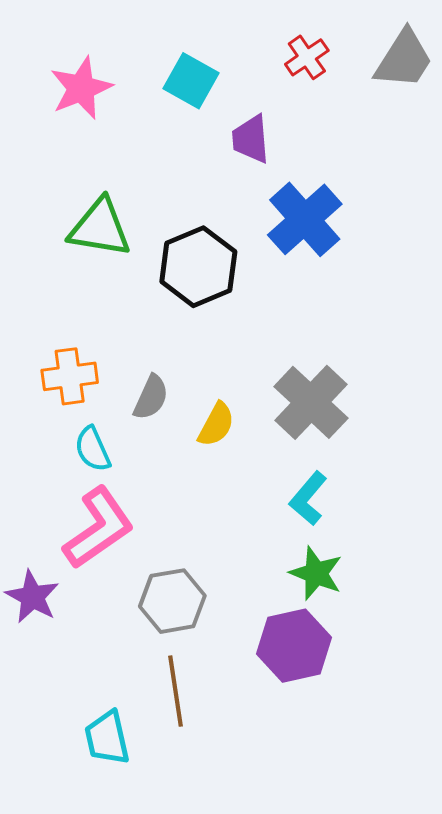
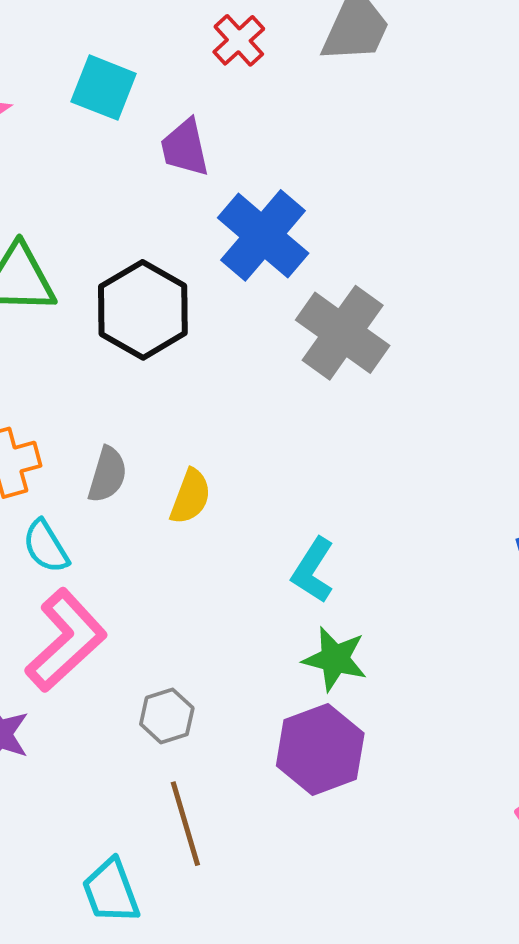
gray cross: (311, 402) -> (343, 333), moved
gray hexagon: (172, 601) -> (167, 716), size x0.7

